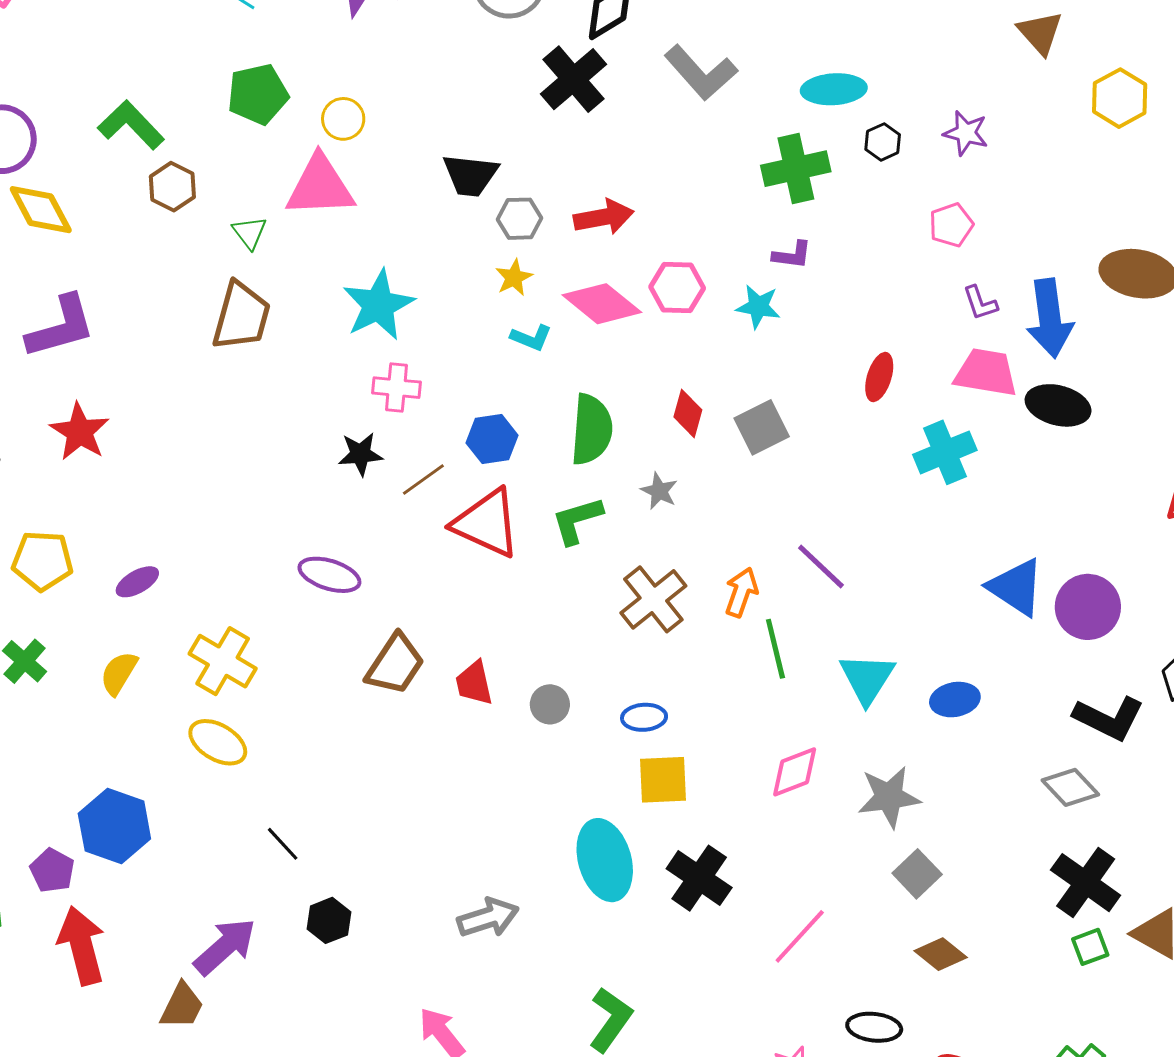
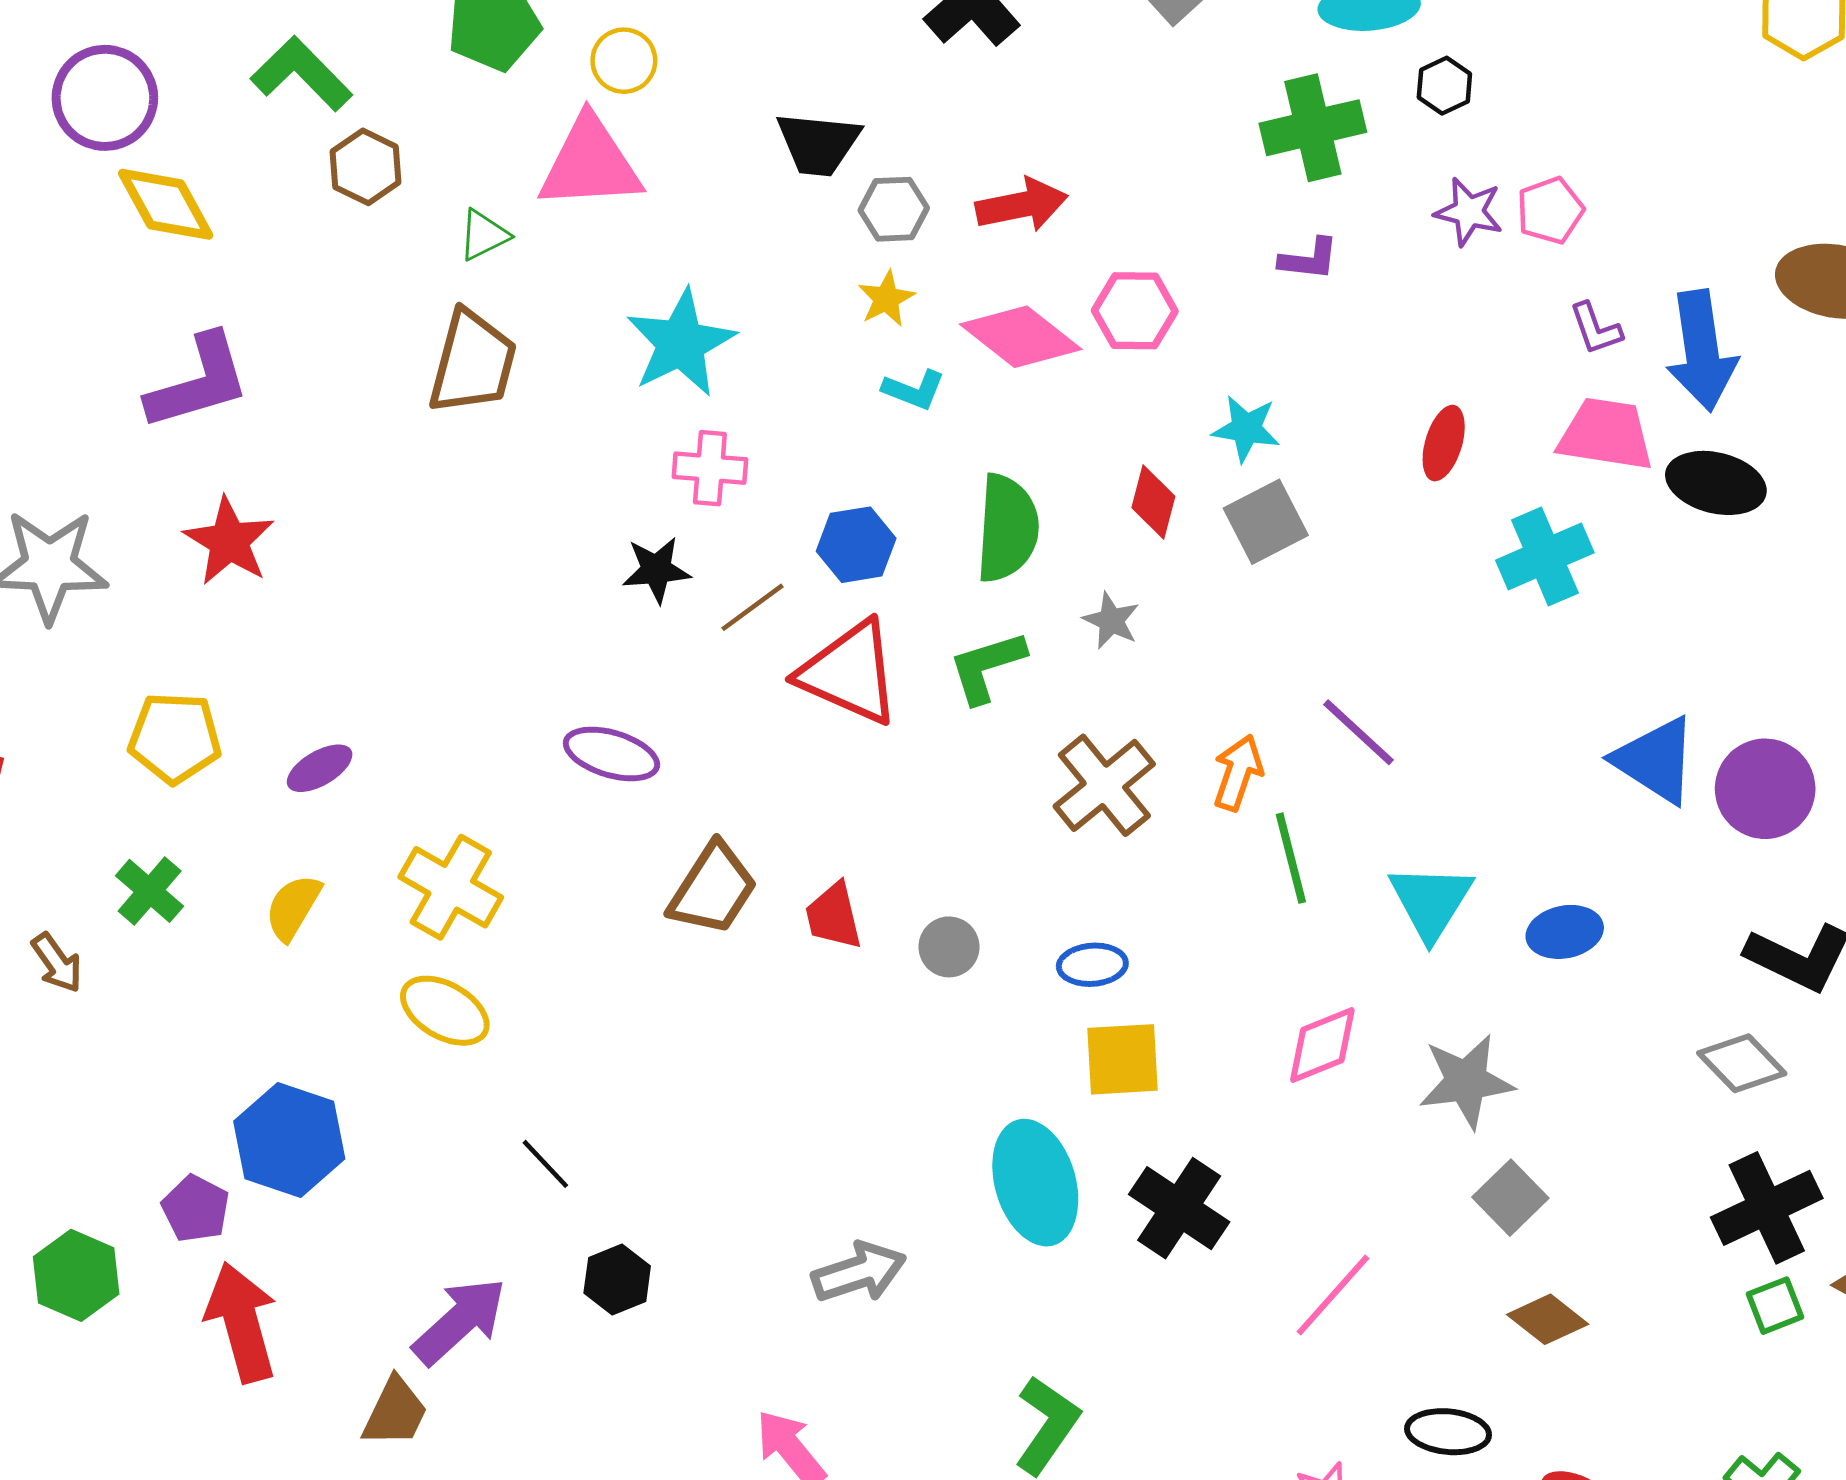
purple star: (966, 133) -> (1469, 212), moved
green triangle: (250, 232) -> (484, 235), turned 42
cyan star: (758, 307) -> (1246, 429), moved
black cross: (1086, 883) -> (1767, 1208), turned 30

